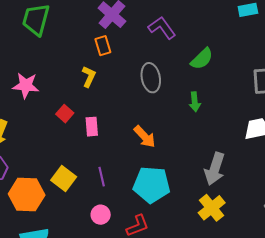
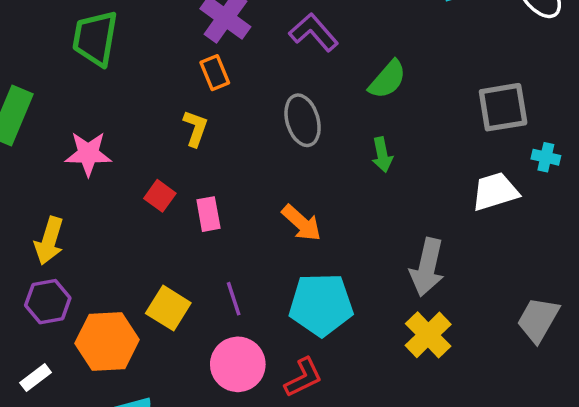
pink circle: (101, 215) -> (238, 364), size x1.6

